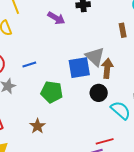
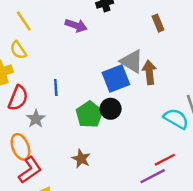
blue line: (29, 64) -> (56, 87), turned -64
green pentagon: (52, 92) -> (89, 114), turned -30
black circle: (99, 93) -> (111, 109), moved

